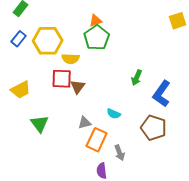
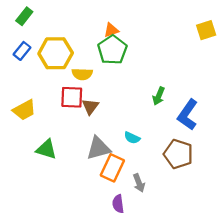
gray triangle: (85, 123) -> (98, 148), size x1.6
green triangle: (40, 124) -> (46, 149), turned -36

